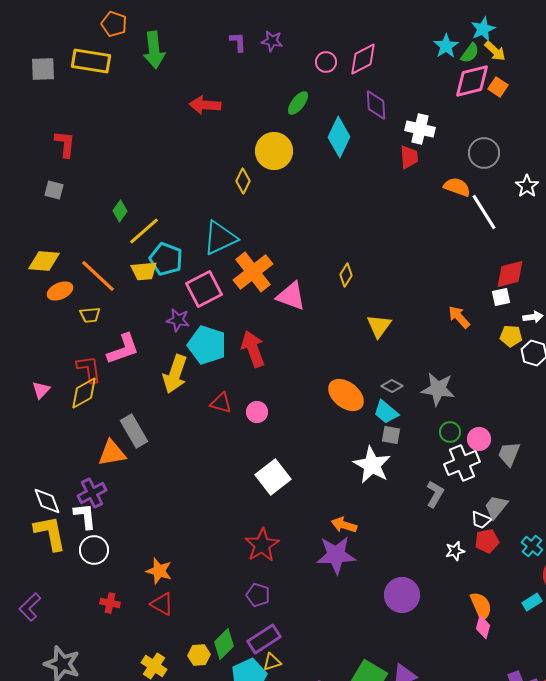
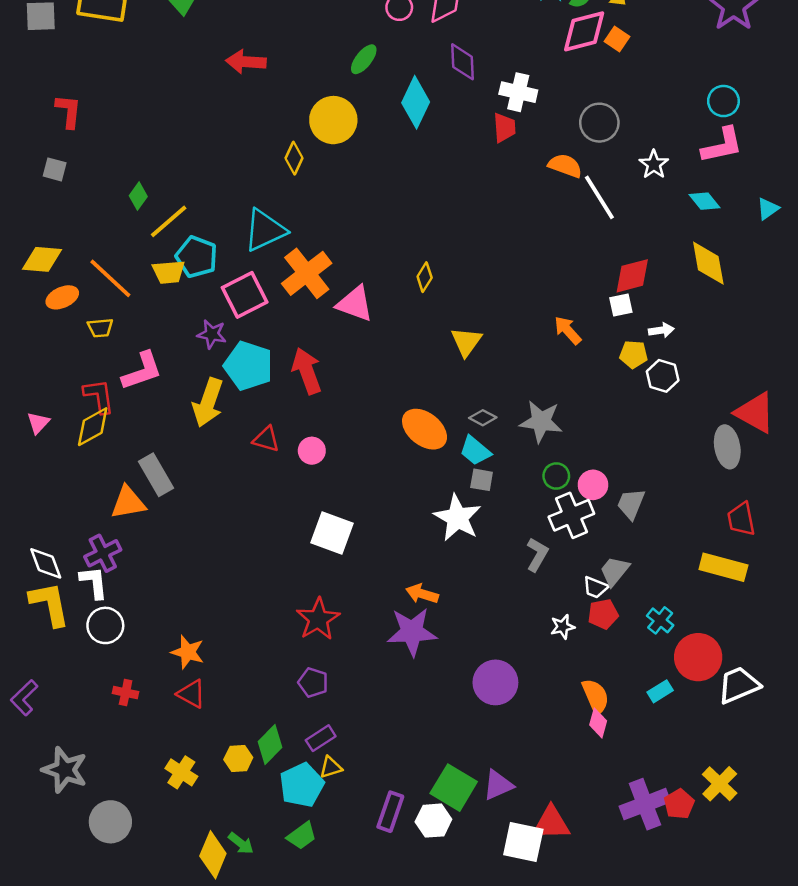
white square: (273, 477) -> (332, 533), turned -32
purple rectangle: (264, 639) -> (321, 738), size x0.7

